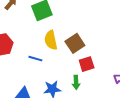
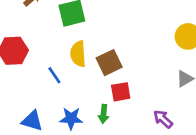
blue line: (35, 59) -> (54, 75), turned 32

